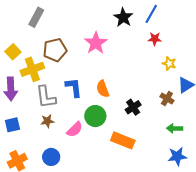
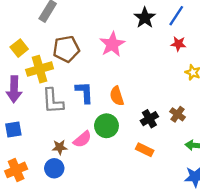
brown cross: (167, 99) -> (178, 114), moved
brown star: (47, 121) -> (60, 147), moved
orange rectangle: (123, 140) -> (145, 150), moved, size x0.7

